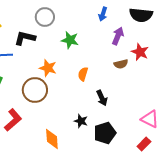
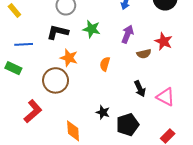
purple arrow: (118, 36) -> (128, 34), moved
black L-shape: (25, 38) -> (58, 32), moved
black arrow: (102, 98) -> (140, 89), moved
pink triangle: (150, 119) -> (166, 97), moved

